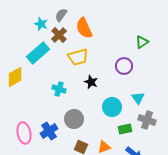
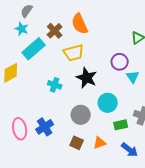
gray semicircle: (61, 15) -> (27, 11), moved
cyan star: (41, 24) -> (22, 29), moved
black star: (91, 82) -> (87, 78), size x1.5
cyan triangle: (138, 98) -> (133, 77), moved
gray circle: (74, 119) -> (81, 115), moved

